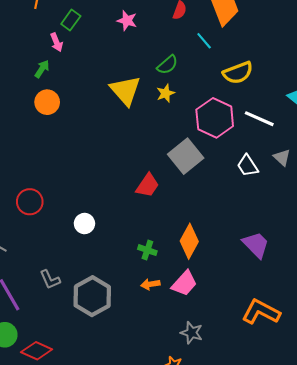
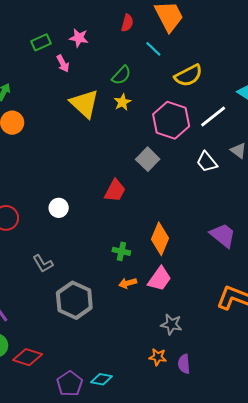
green rectangle: (71, 20) -> (41, 42), moved, turned 36
pink arrow: (57, 42) -> (63, 64), moved
white line: (259, 119) -> (213, 117), turned -56
gray square: (186, 156) -> (148, 159), size x0.7
white circle: (84, 224) -> (59, 208), moved
gray L-shape: (50, 279) -> (43, 263), moved

